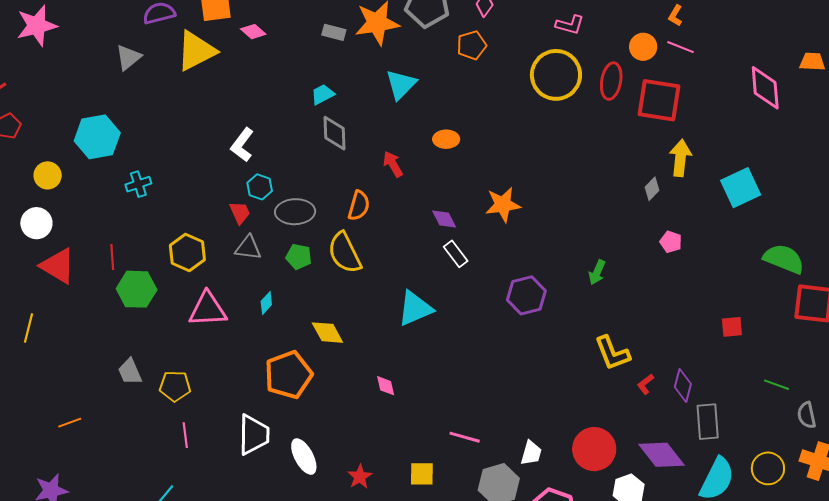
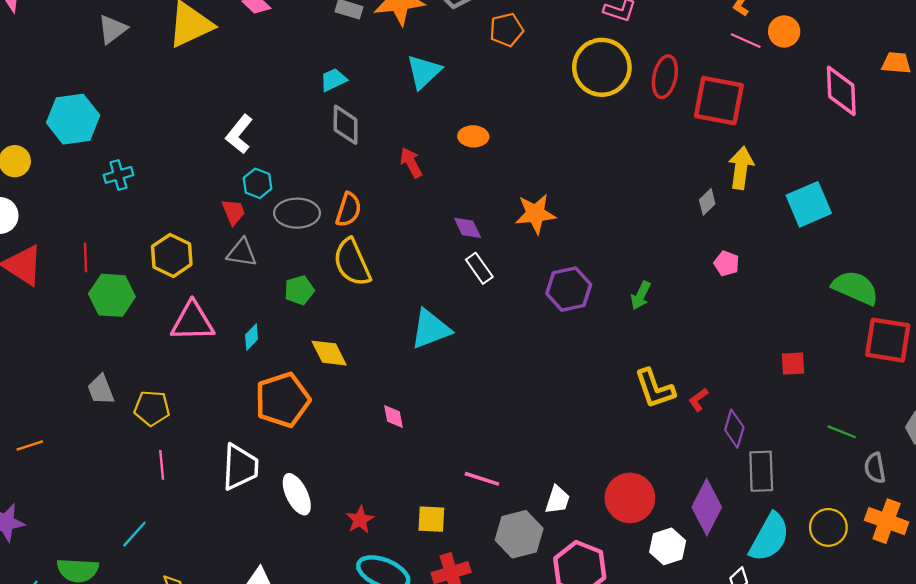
orange circle: (643, 47) -> (784, 31), moved
orange semicircle: (359, 206) -> (348, 210), moved
green pentagon: (299, 257) -> (299, 290), moved, turned -30
purple hexagon: (526, 295) -> (569, 289), moved
cyan diamond: (266, 303) -> (252, 337), moved
red L-shape: (645, 384) -> (698, 400), moved
purple diamond: (661, 455) -> (707, 507), turned 63

